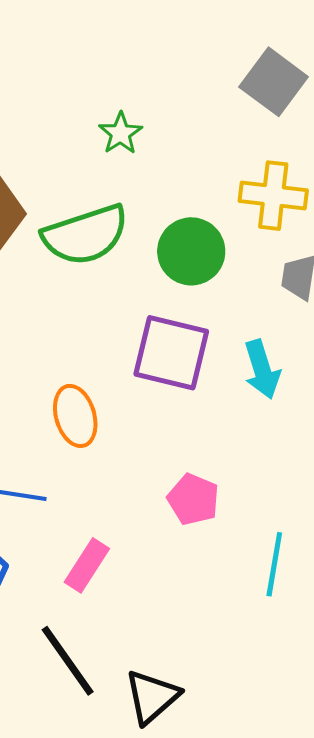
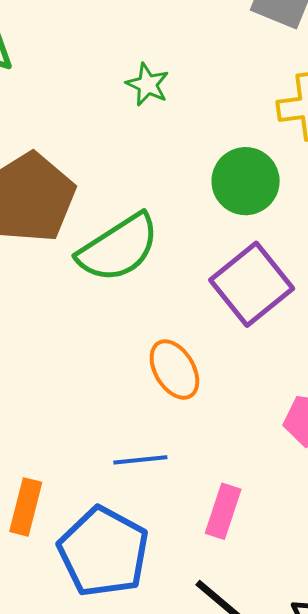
green semicircle: (85, 235) -> (118, 248), moved
purple square: (171, 353) -> (252, 284), turned -38

